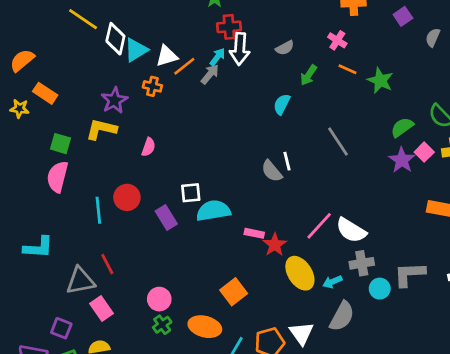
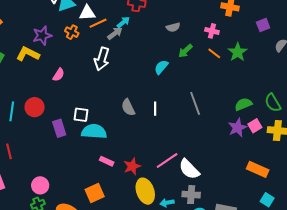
pink cross: (337, 40) -> (212, 31), turned -32
white arrow: (240, 49) -> (102, 59), moved
green star: (380, 81) -> (238, 52), moved
gray semicircle: (272, 171) -> (128, 107), moved
pink rectangle: (254, 233) -> (107, 161), moved

